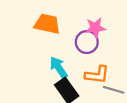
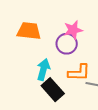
cyan arrow: (59, 68) -> (43, 70), turned 55

